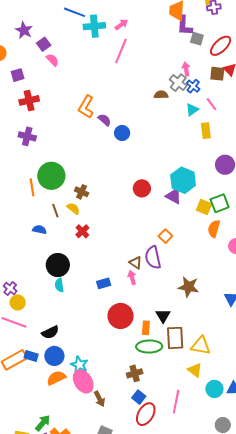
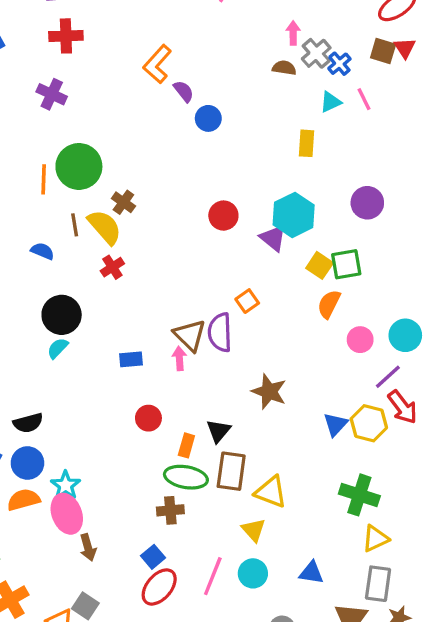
pink arrow: (186, 69) -> (293, 33), moved
yellow rectangle: (206, 131) -> (306, 143), moved
yellow semicircle: (73, 208) -> (105, 227), size x1.6
brown triangle: (136, 263) -> (190, 335), size x1.5
cyan semicircle: (59, 285) -> (58, 348), turned 40
red circle: (121, 316) -> (148, 418), size x0.6
brown cross: (135, 373) -> (170, 510), moved
cyan circle: (214, 389) -> (253, 573), moved

